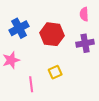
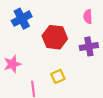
blue cross: (19, 28) -> (22, 19), moved

